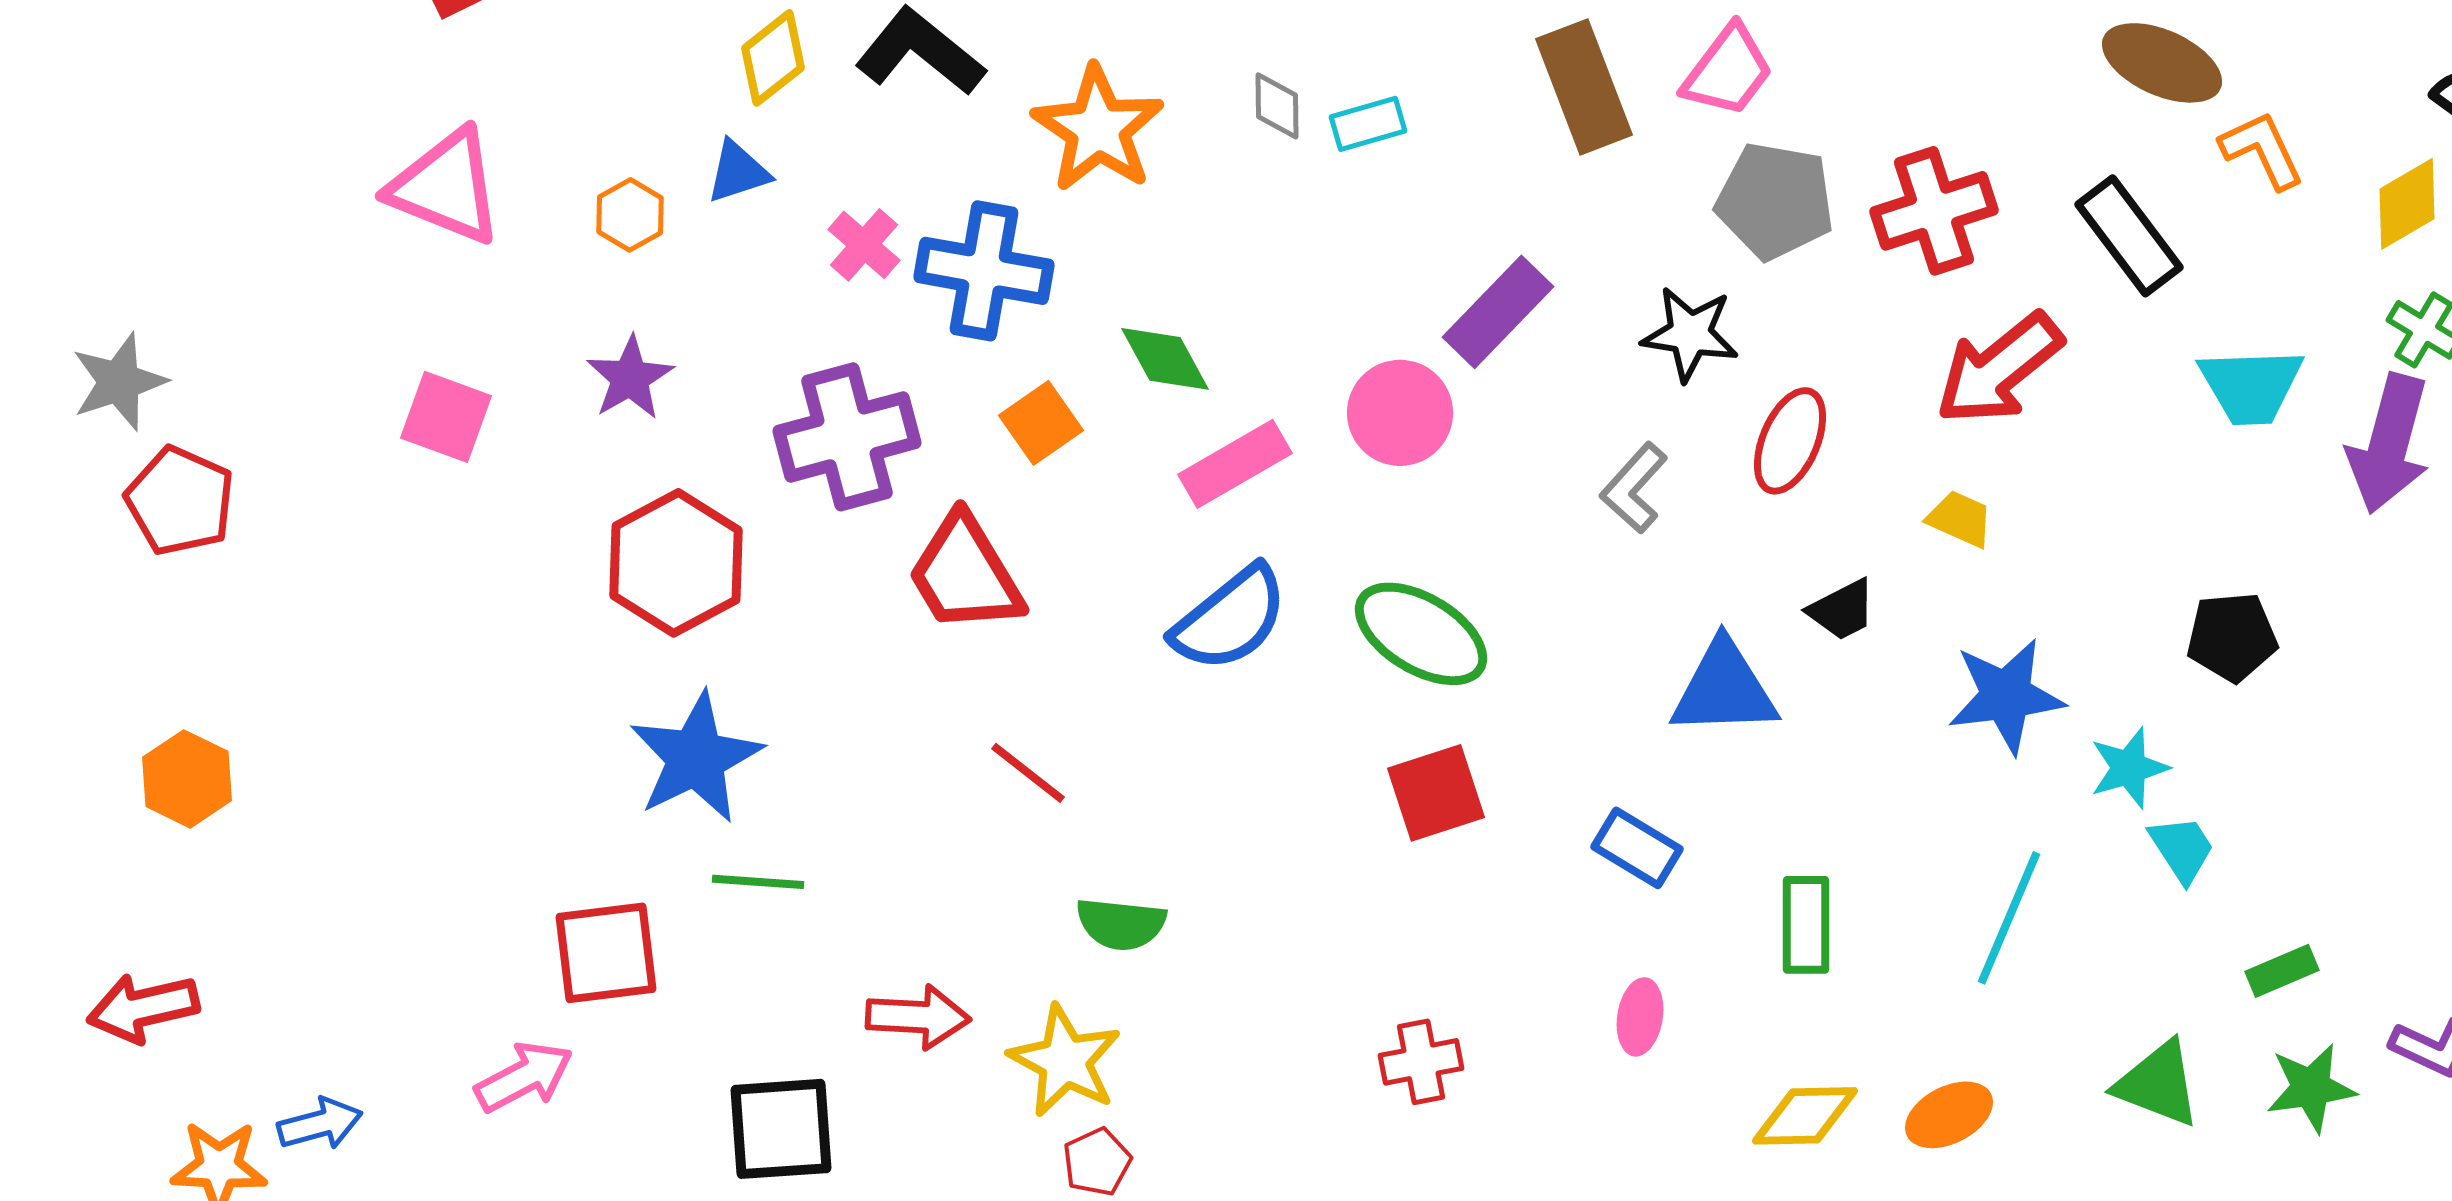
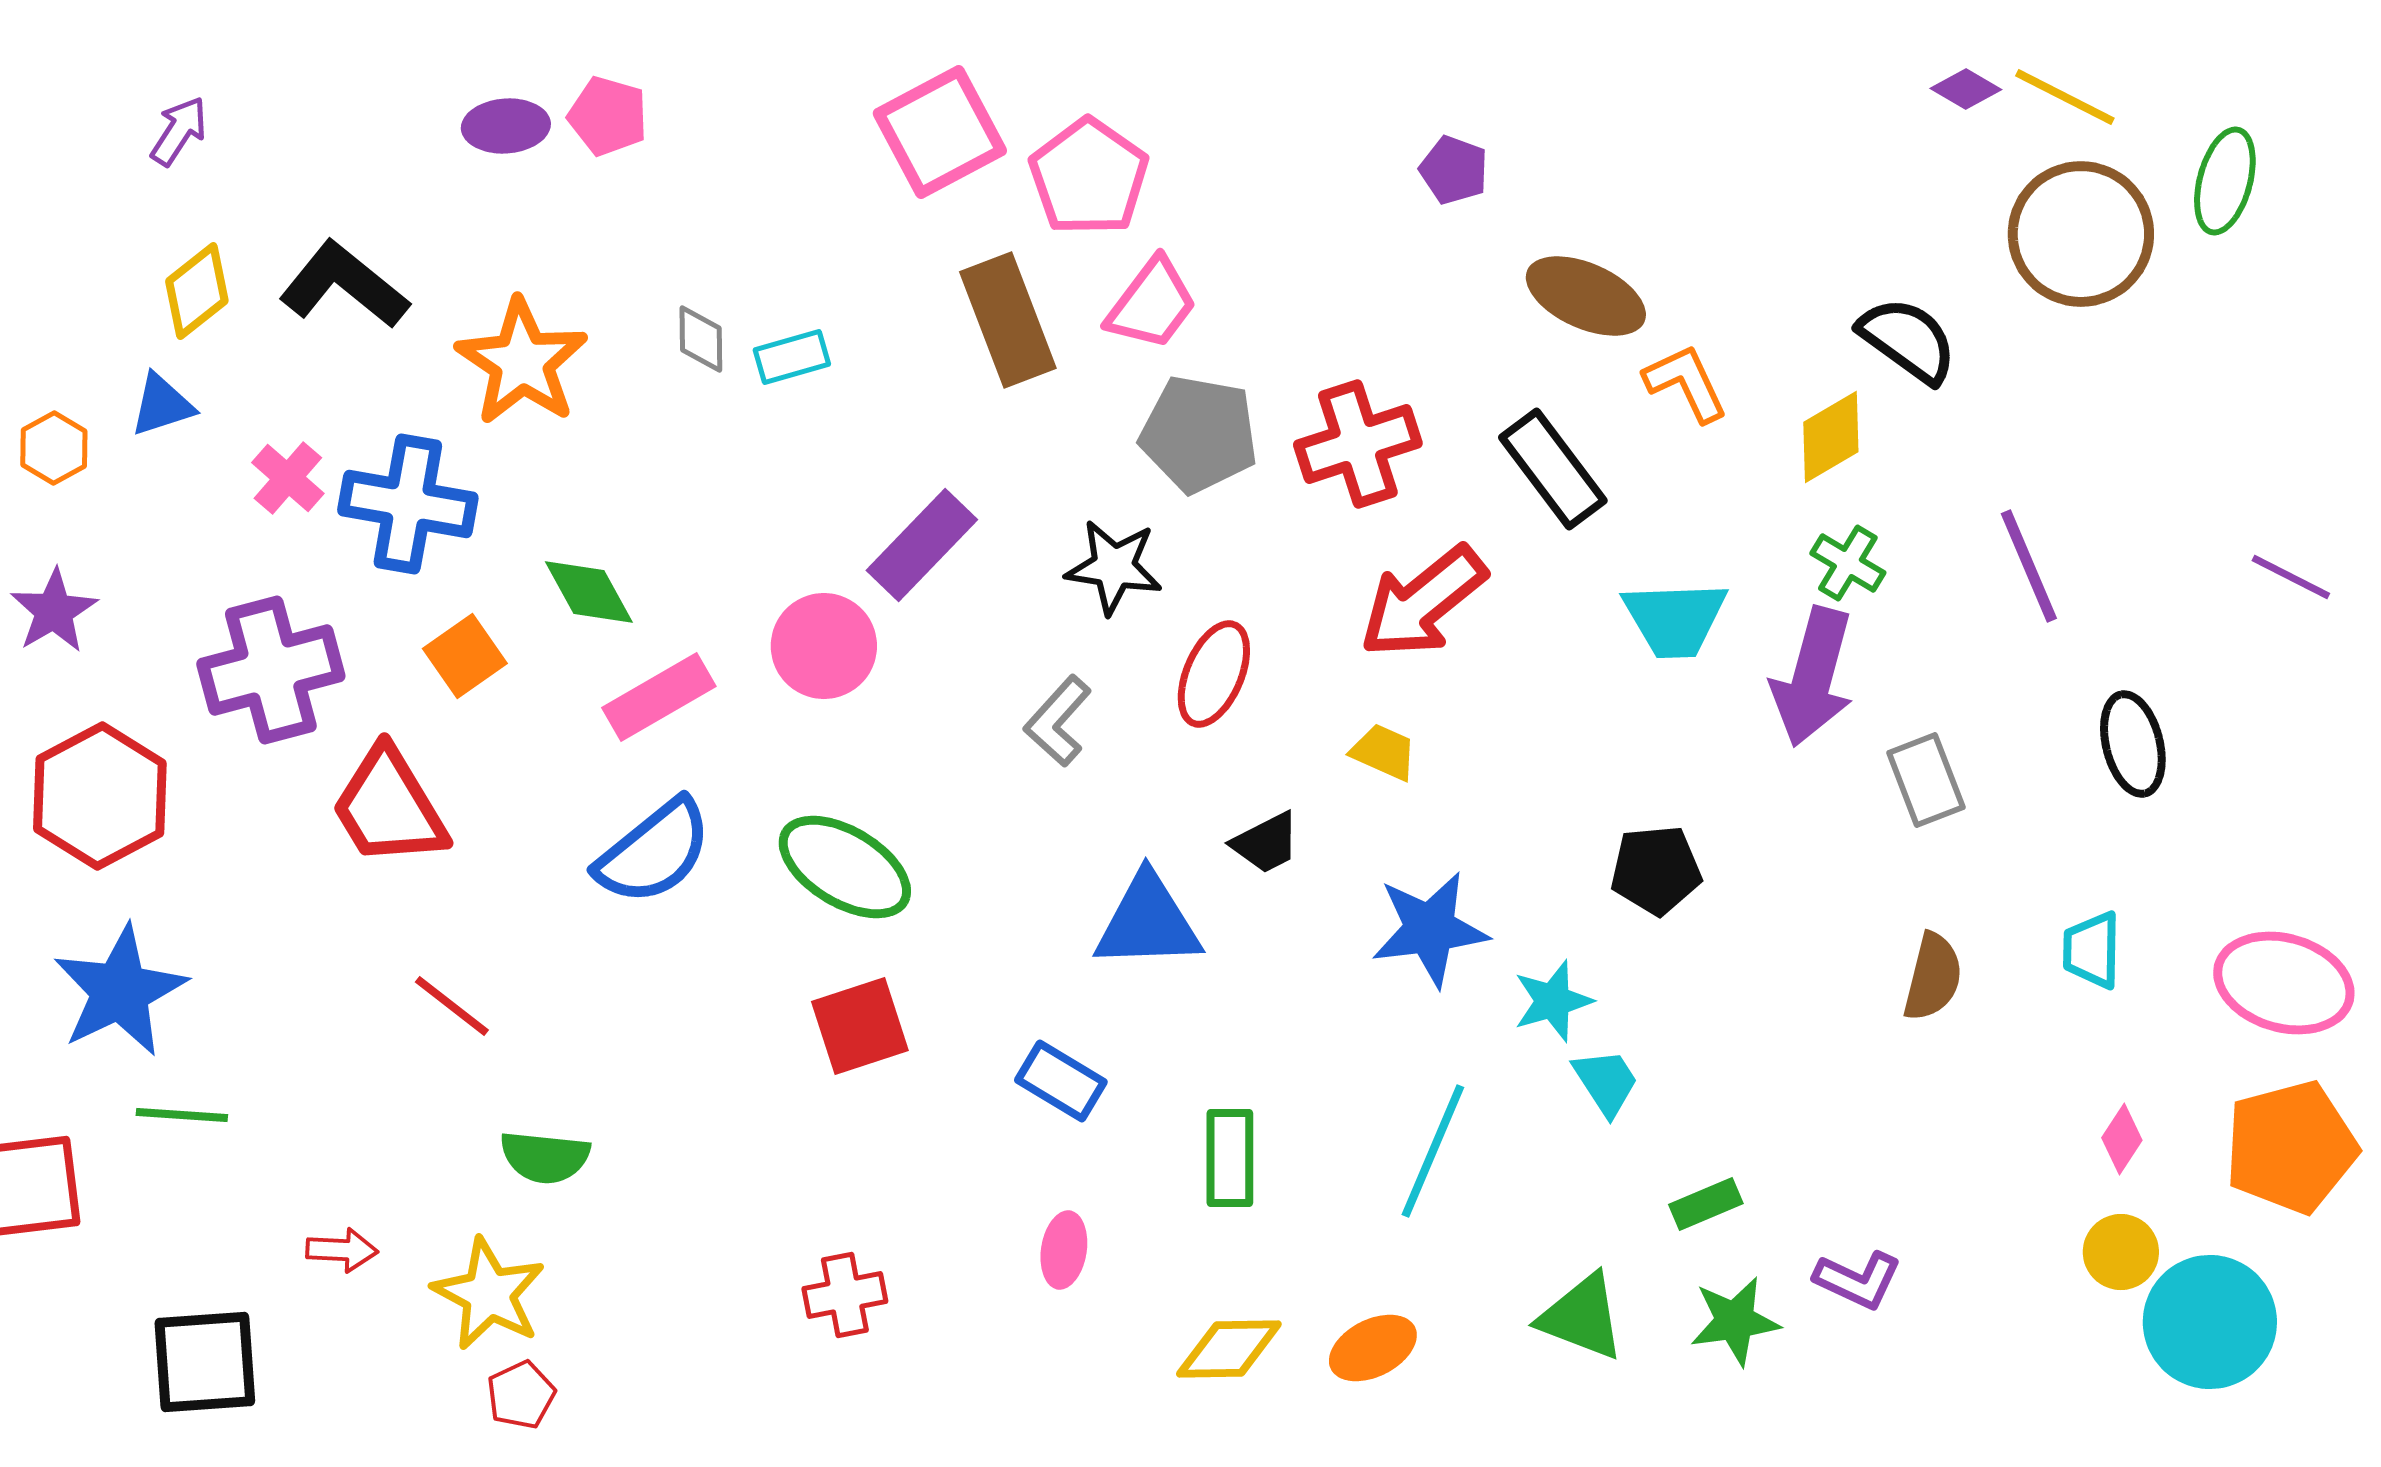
red arrow: (918, 1017) -> (342, 1250), size x0.7

